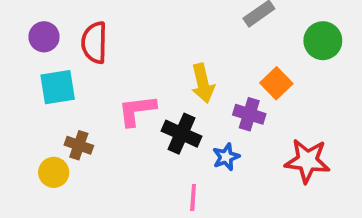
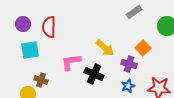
yellow arrow: (203, 83) -> (105, 48), turned -36
blue star: (226, 157) -> (128, 86), moved

